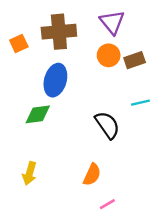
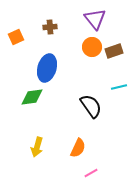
brown cross: (59, 32) -> (50, 27), size x0.5
yellow arrow: (29, 173) -> (37, 147), moved

